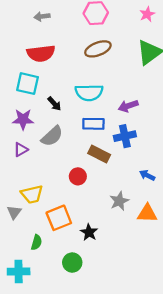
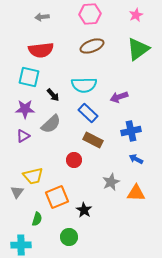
blue rectangle: (93, 124) -> (88, 113), turned 42
blue cross: (125, 136) -> (131, 131), moved

